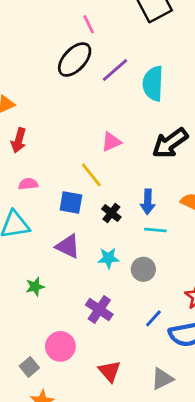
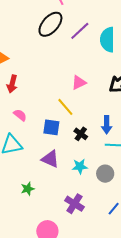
pink semicircle: (28, 184) -> (20, 115), turned 48

